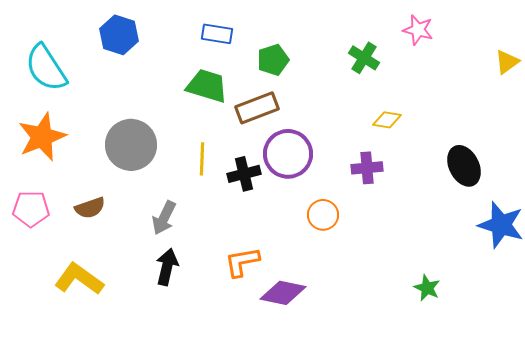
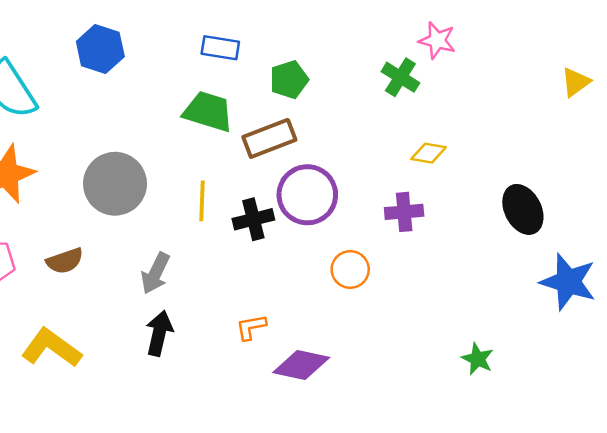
pink star: (418, 30) -> (437, 40), moved
orange L-shape: (242, 262) -> (251, 327), size x0.7

